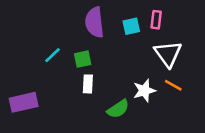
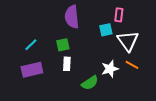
cyan square: (131, 26) -> (106, 30), moved
cyan line: (52, 55) -> (31, 45), moved
purple rectangle: (24, 102) -> (32, 70), moved

